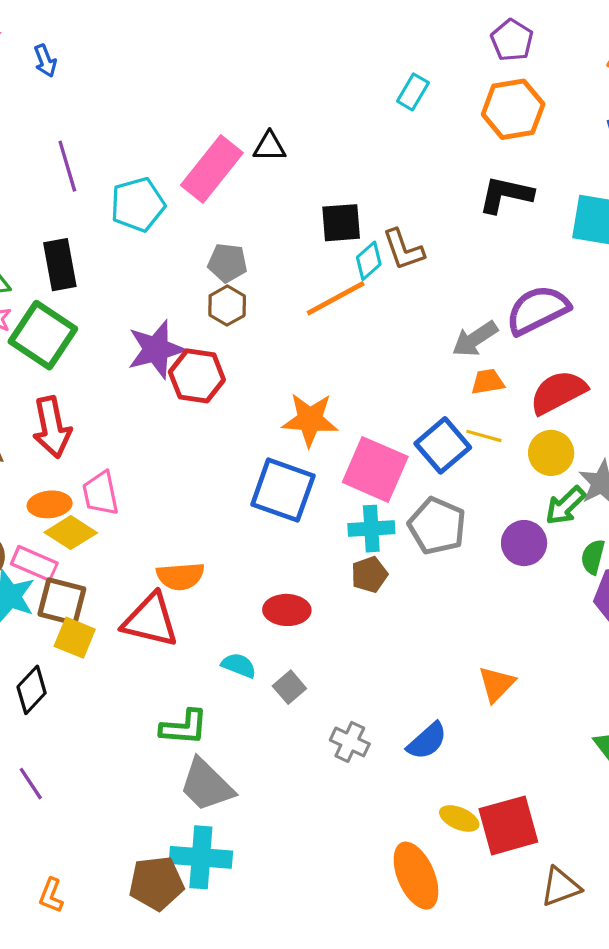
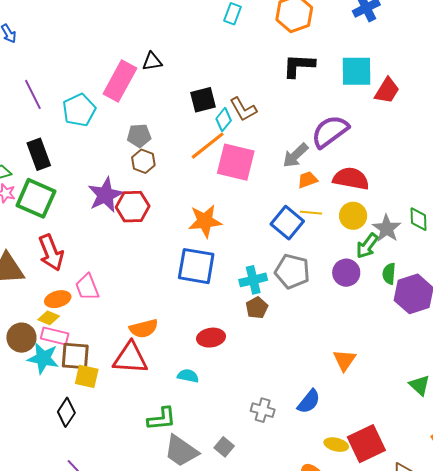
red semicircle: (558, 392) -> (351, 179), turned 48
pink square: (375, 469) -> (236, 162), moved
yellow diamond: (71, 533) -> (49, 318), moved, size x0.7
gray square: (289, 687) -> (224, 447), moved

